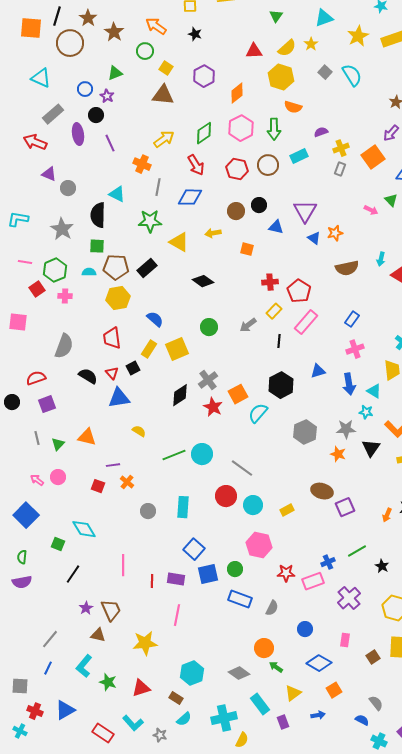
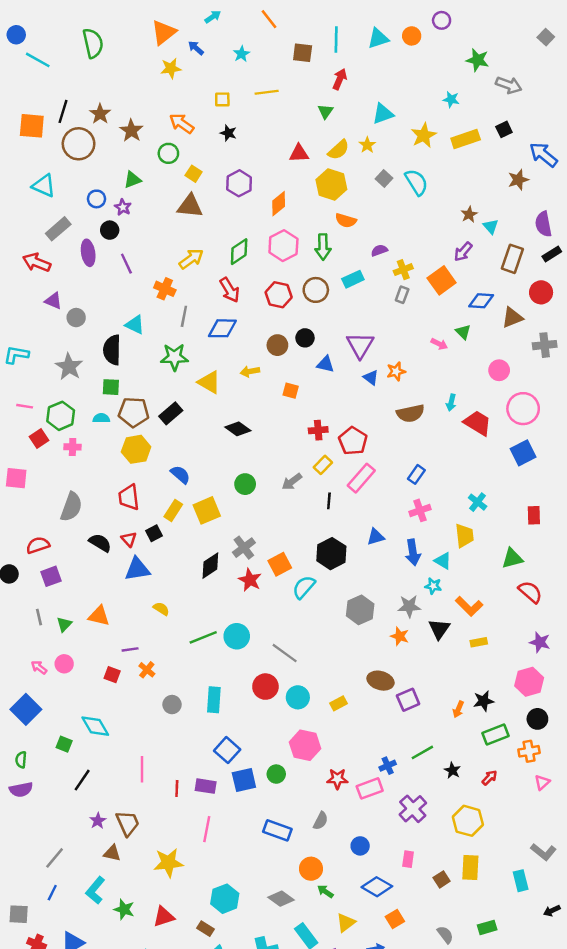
blue rectangle: (240, 599) -> (277, 830), moved

